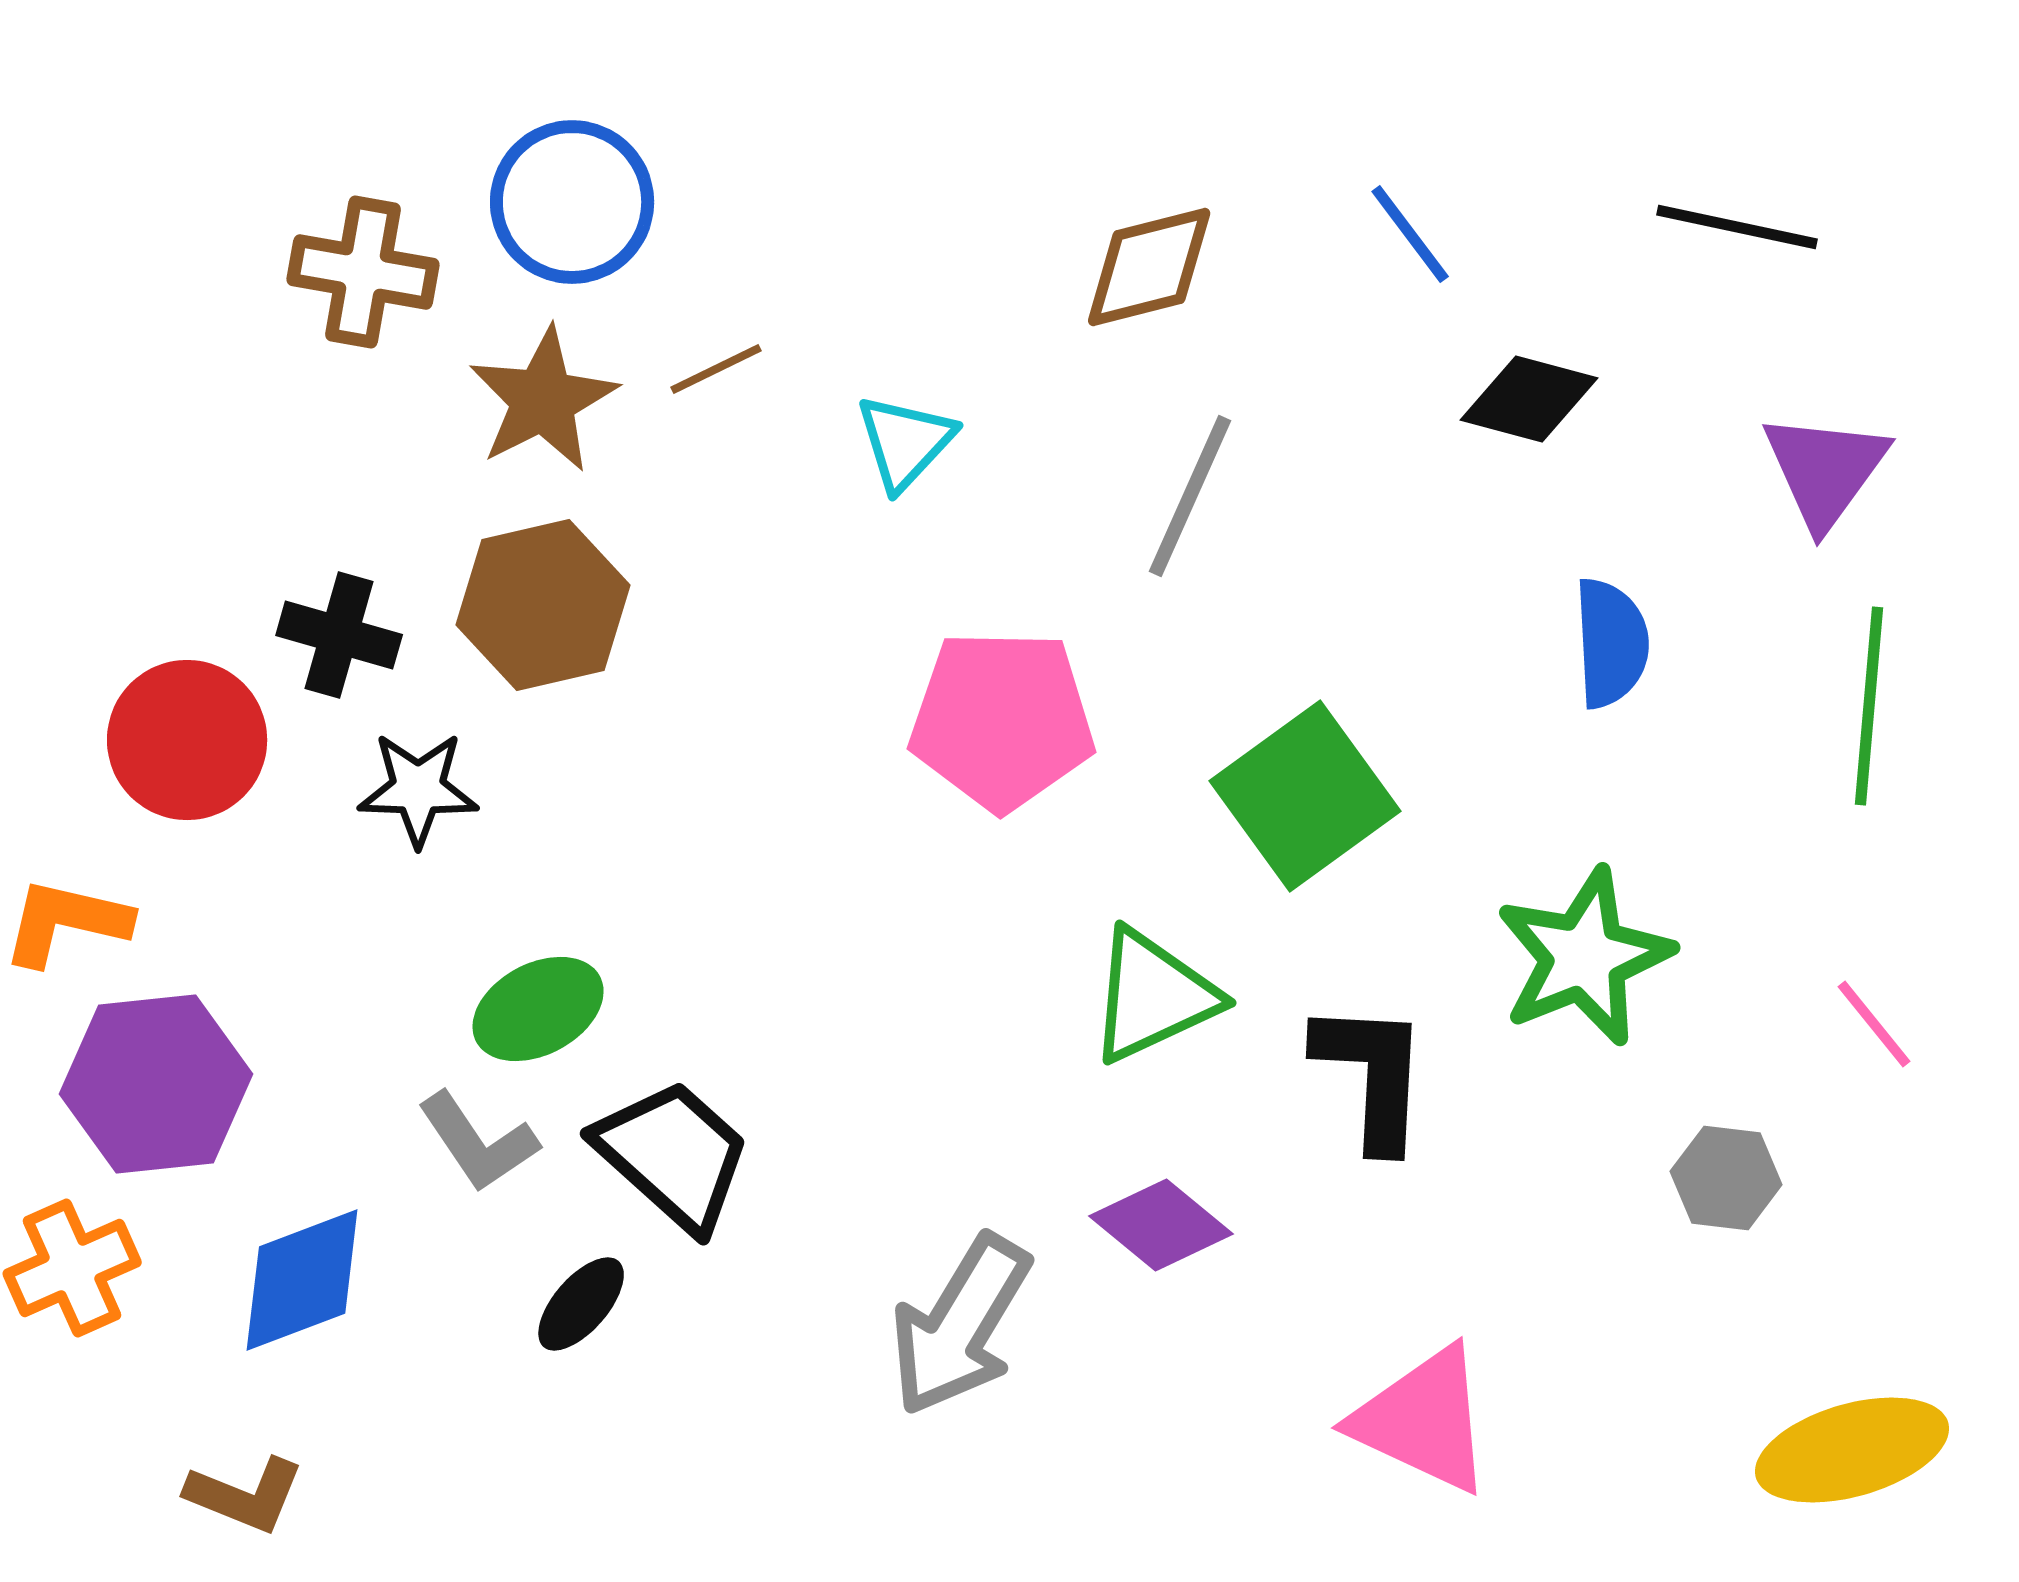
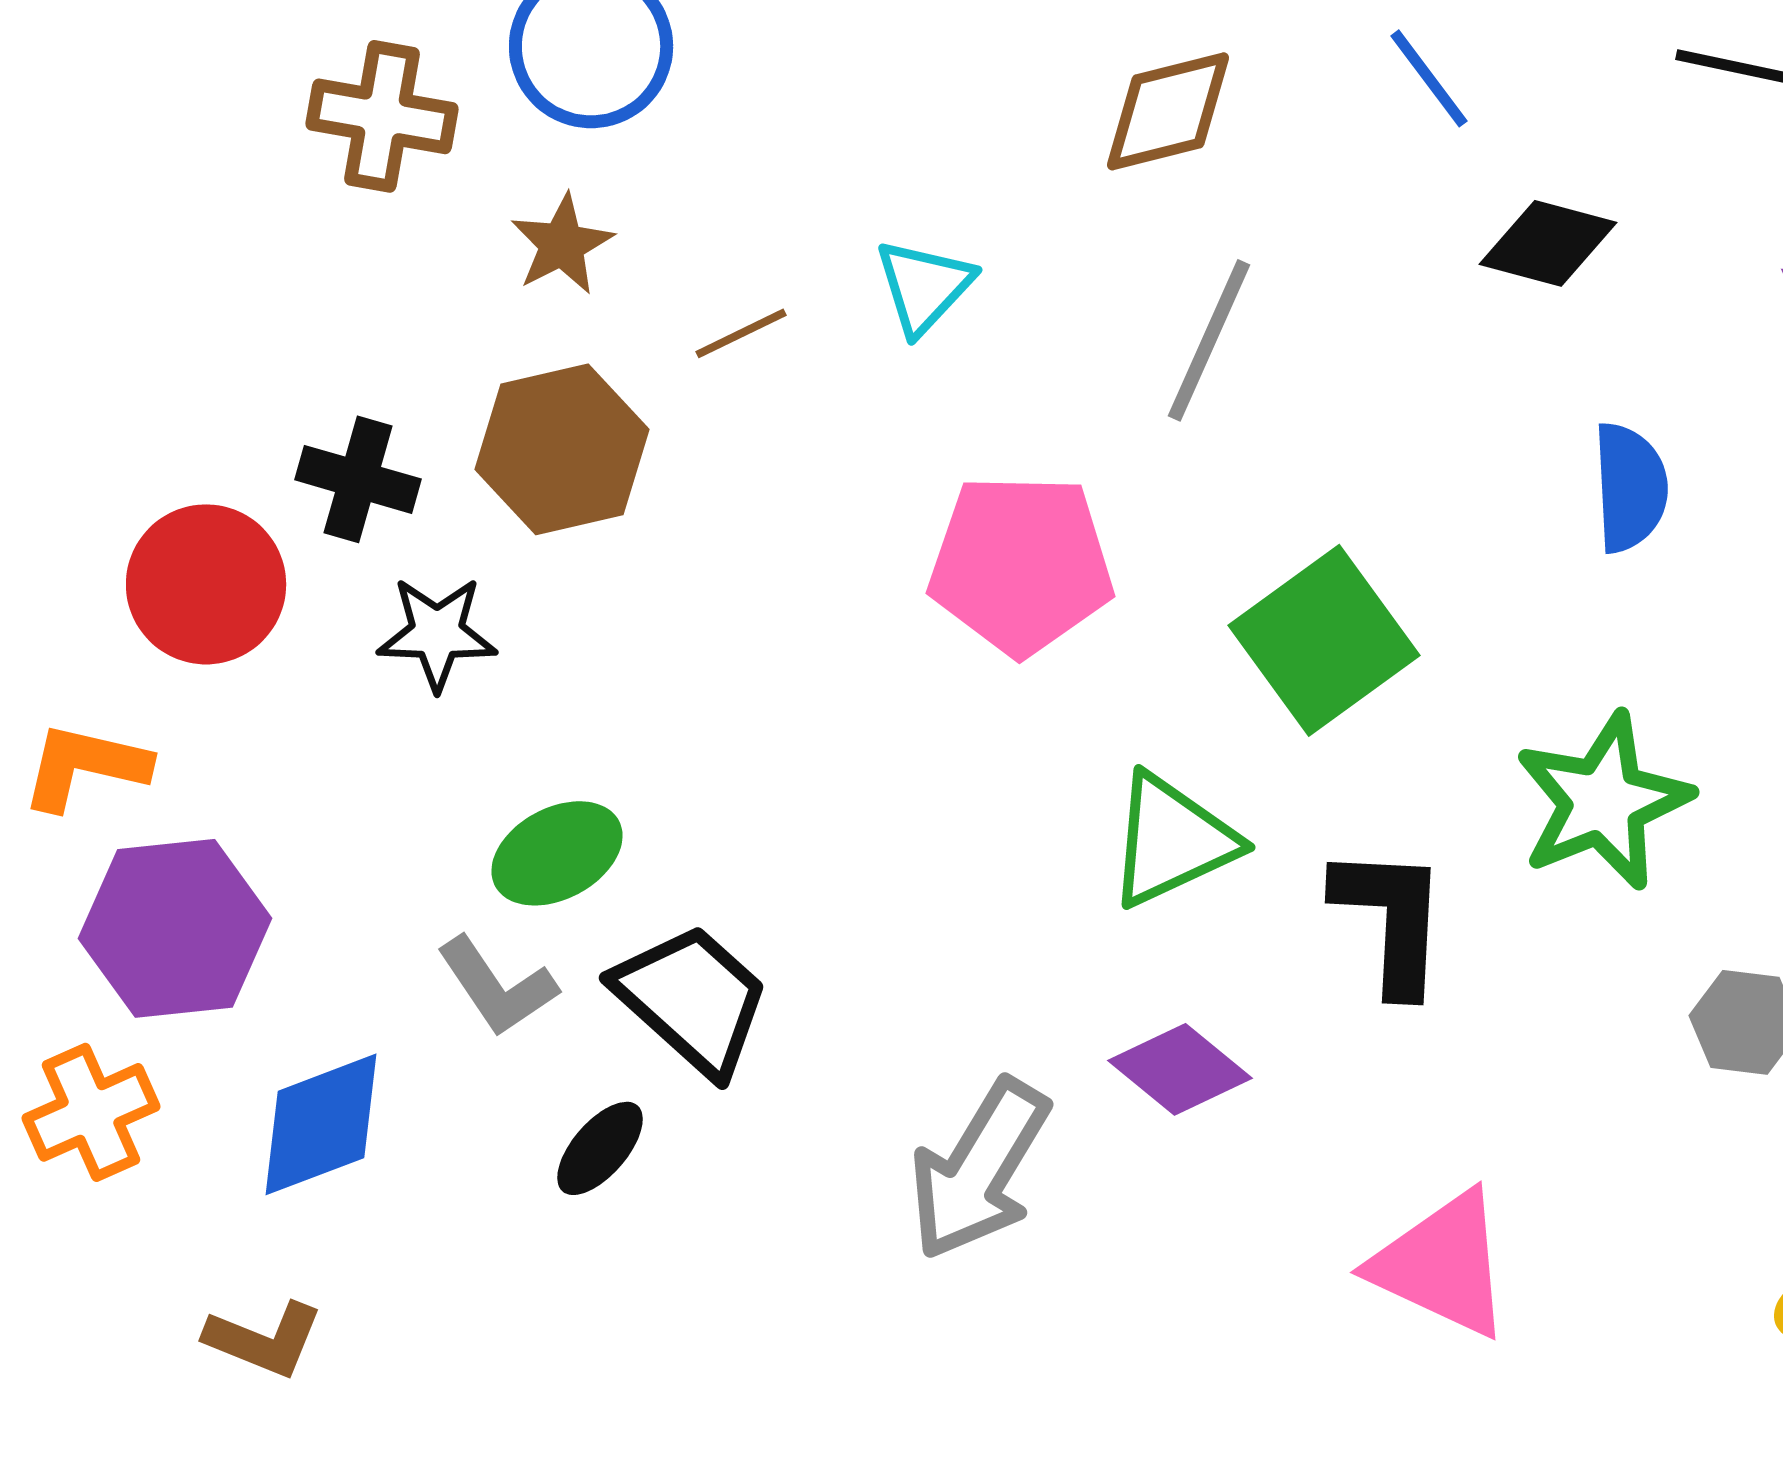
brown line: (716, 369) -> (741, 333), moved
brown star: (543, 400) -> (562, 244), size x0.7

